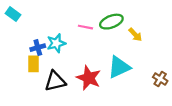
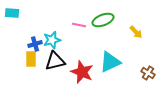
cyan rectangle: (13, 14) -> (12, 13), turned -32
yellow arrow: (135, 35) -> (136, 32), moved
black triangle: (55, 81) -> (55, 61), moved

